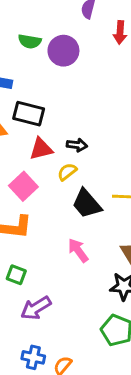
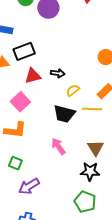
black rectangle: (29, 114) -> (24, 51), turned -35
yellow semicircle: (67, 172) -> (73, 90), moved
black trapezoid: (87, 204) -> (64, 114), turned -35

